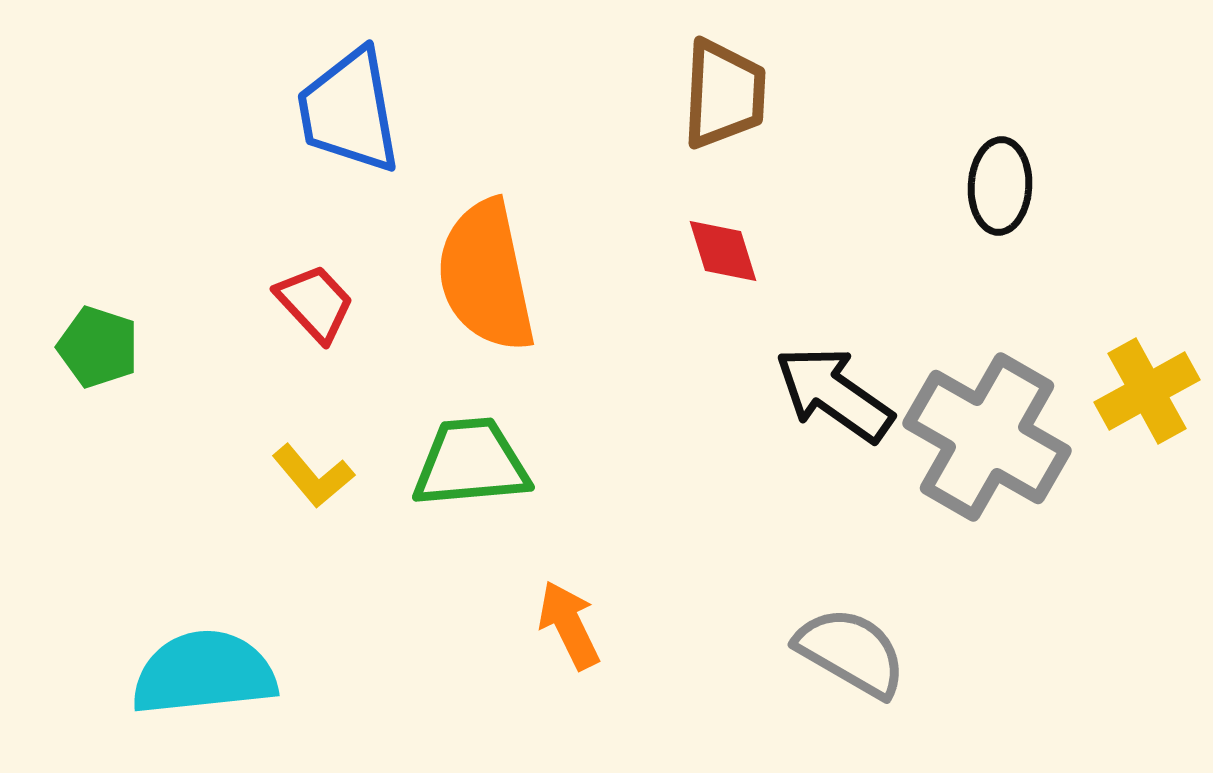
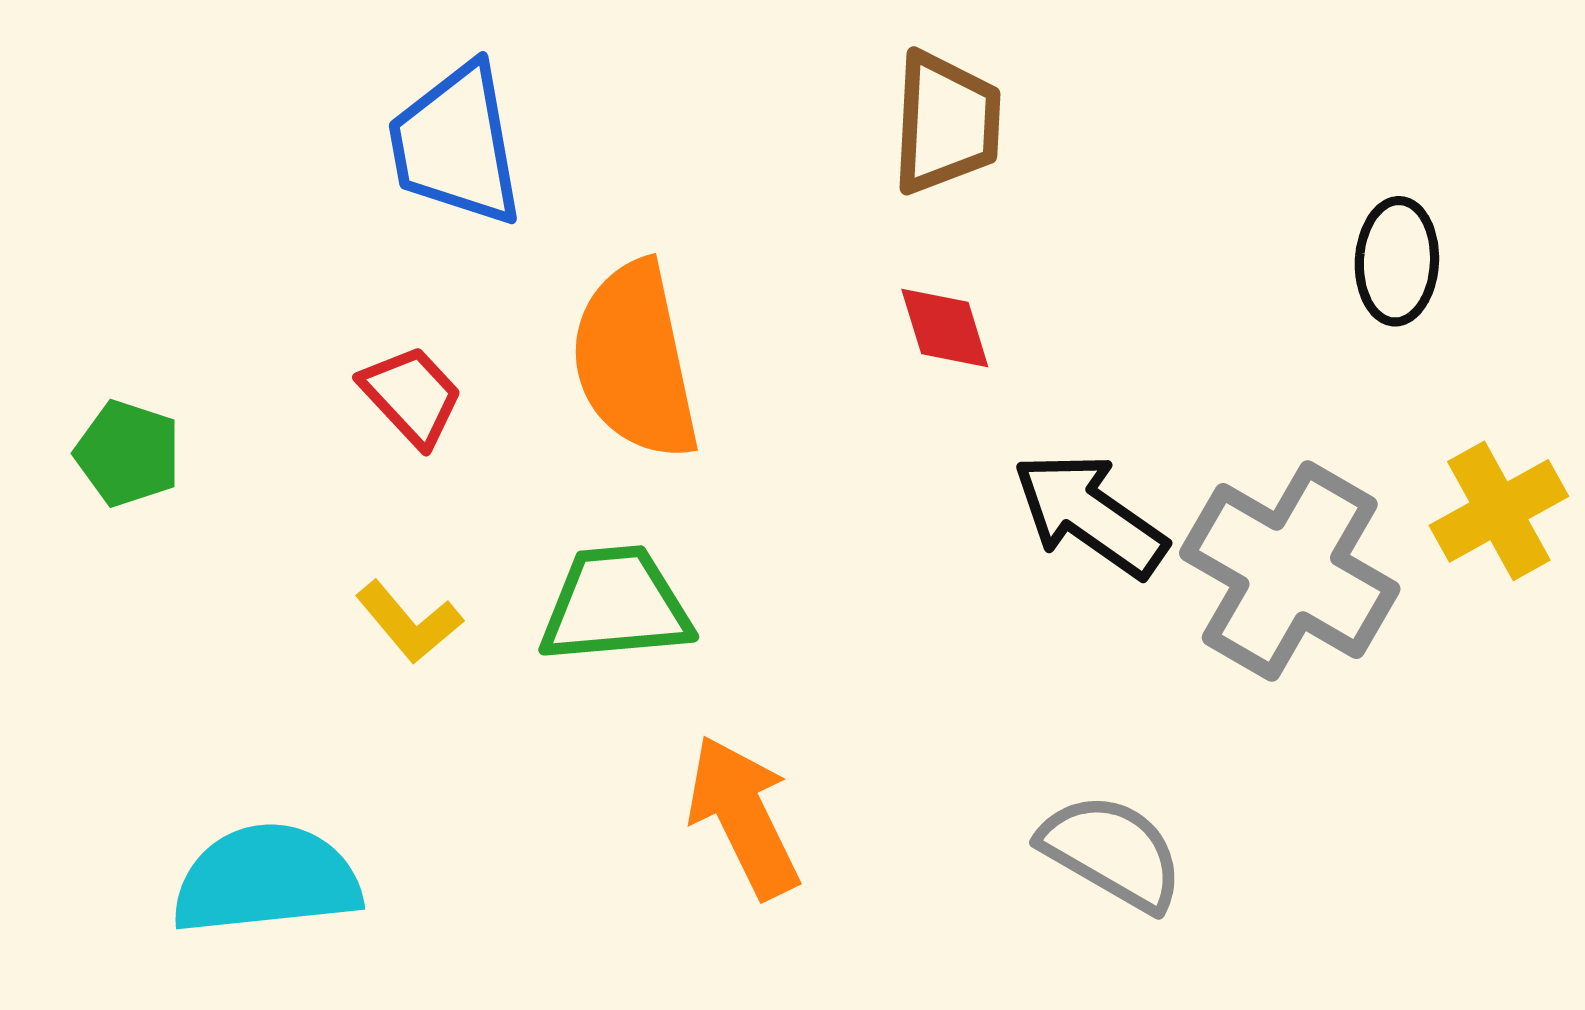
black ellipse: (1000, 186) -> (1397, 261), moved
orange arrow: (569, 625) -> (743, 817), size x1.4

